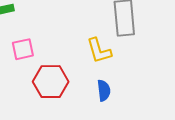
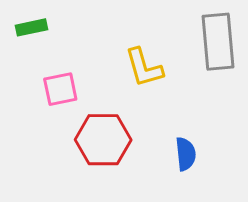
yellow L-shape: (99, 51) -> (144, 68), moved

